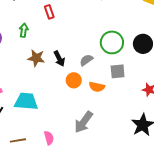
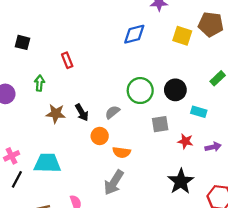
gray square: (118, 71) -> (160, 124), moved
orange semicircle: (97, 87) -> (122, 152), moved

